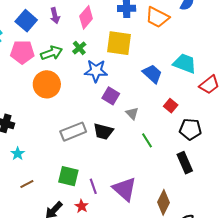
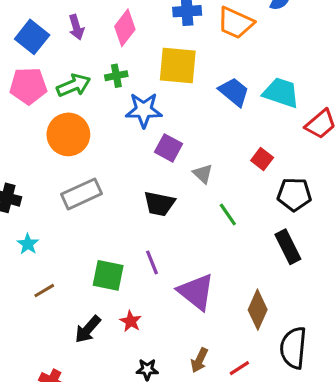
green cross: (79, 48) -> (116, 76), turned 32
blue trapezoid: (152, 74) -> (234, 92), moved
gray rectangle: (73, 132) -> (82, 194), moved
purple line: (93, 186) -> (152, 262), moved

